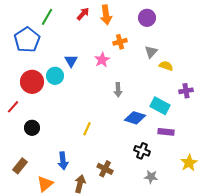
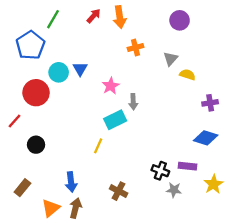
purple circle: (147, 18) -> (180, 20), moved
pink star: (102, 60) -> (111, 86), moved
cyan circle: (55, 76) -> (59, 72), moved
cyan rectangle: (160, 106) -> (115, 120), moved, turned -54
blue diamond: (135, 118) -> (206, 138), moved
purple rectangle: (166, 132) -> (187, 166), moved
gray star: (151, 177) -> (174, 190), moved
brown arrow: (80, 184) -> (76, 208), moved

